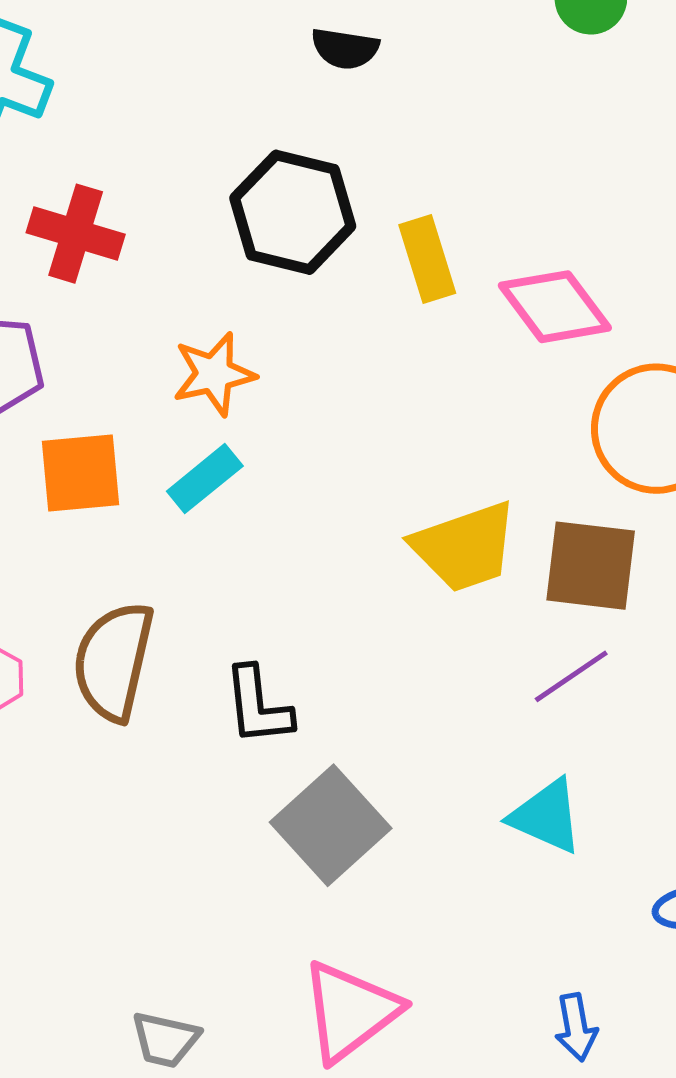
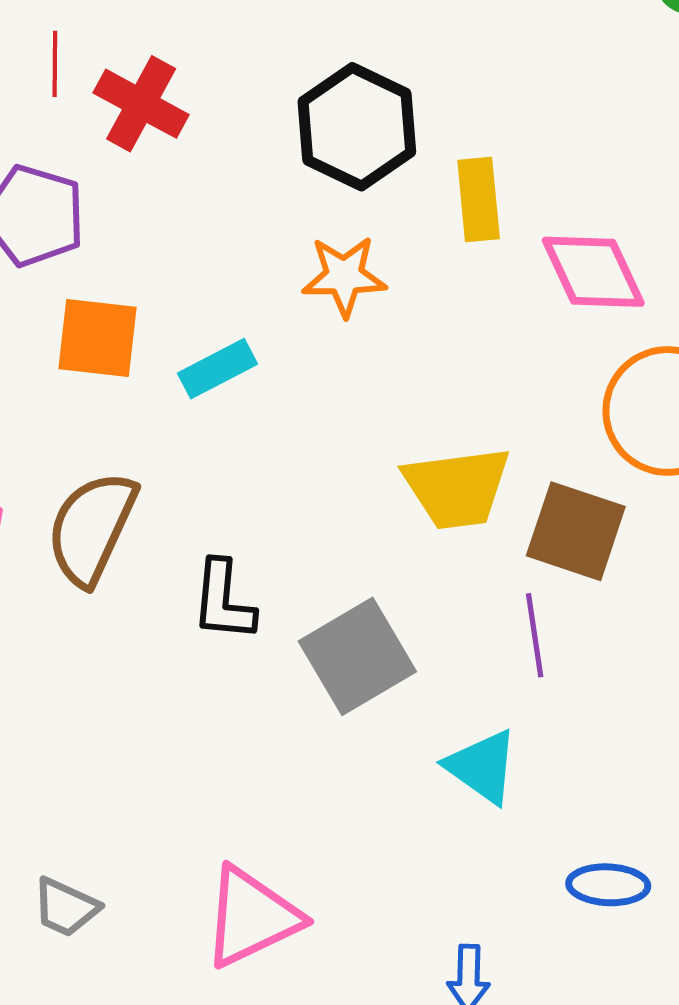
orange star: (214, 374) -> (344, 276), moved
purple line: (571, 676) -> (535, 635), turned -76
gray square: (331, 825) -> (357, 656), moved

